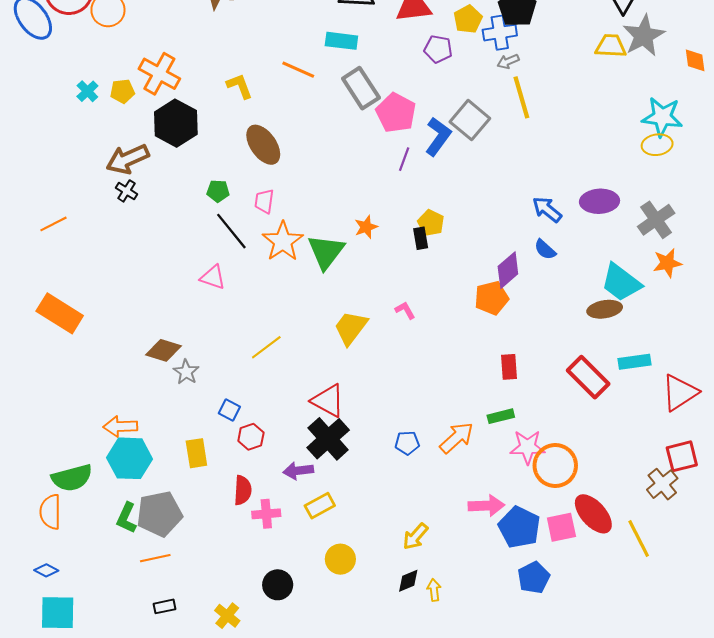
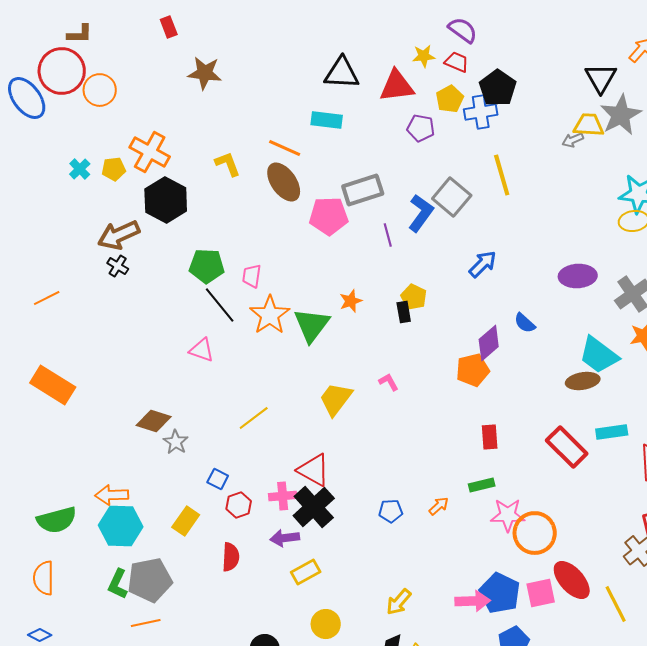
gray arrow: (508, 61) -> (573, 140), moved
gray rectangle: (361, 88) -> (363, 190), moved, turned -75
pink pentagon: (396, 113) -> (329, 216), moved, turned -30
brown ellipse: (263, 145) -> (284, 182), moved
purple line: (404, 159) -> (388, 235), turned -35
green pentagon: (218, 191) -> (207, 266), size x1.6
blue arrow: (547, 209) -> (483, 264), moved, turned 96
orange arrow: (457, 438) -> (439, 506), size x0.6
yellow rectangle: (196, 453) -> (186, 521), turned 44
green semicircle: (72, 478) -> (57, 520), moved
pink arrow: (486, 506) -> (473, 601), moved
pink cross: (266, 514) -> (283, 496), moved

